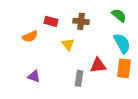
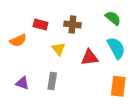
red triangle: (98, 65) -> (90, 58), moved
orange rectangle: (124, 68) -> (118, 86), moved
gray rectangle: (79, 78) -> (52, 81), moved

